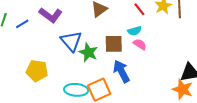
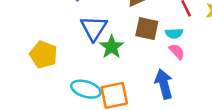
brown square: (114, 44) -> (147, 29), moved
blue arrow: (121, 71) -> (164, 84), moved

